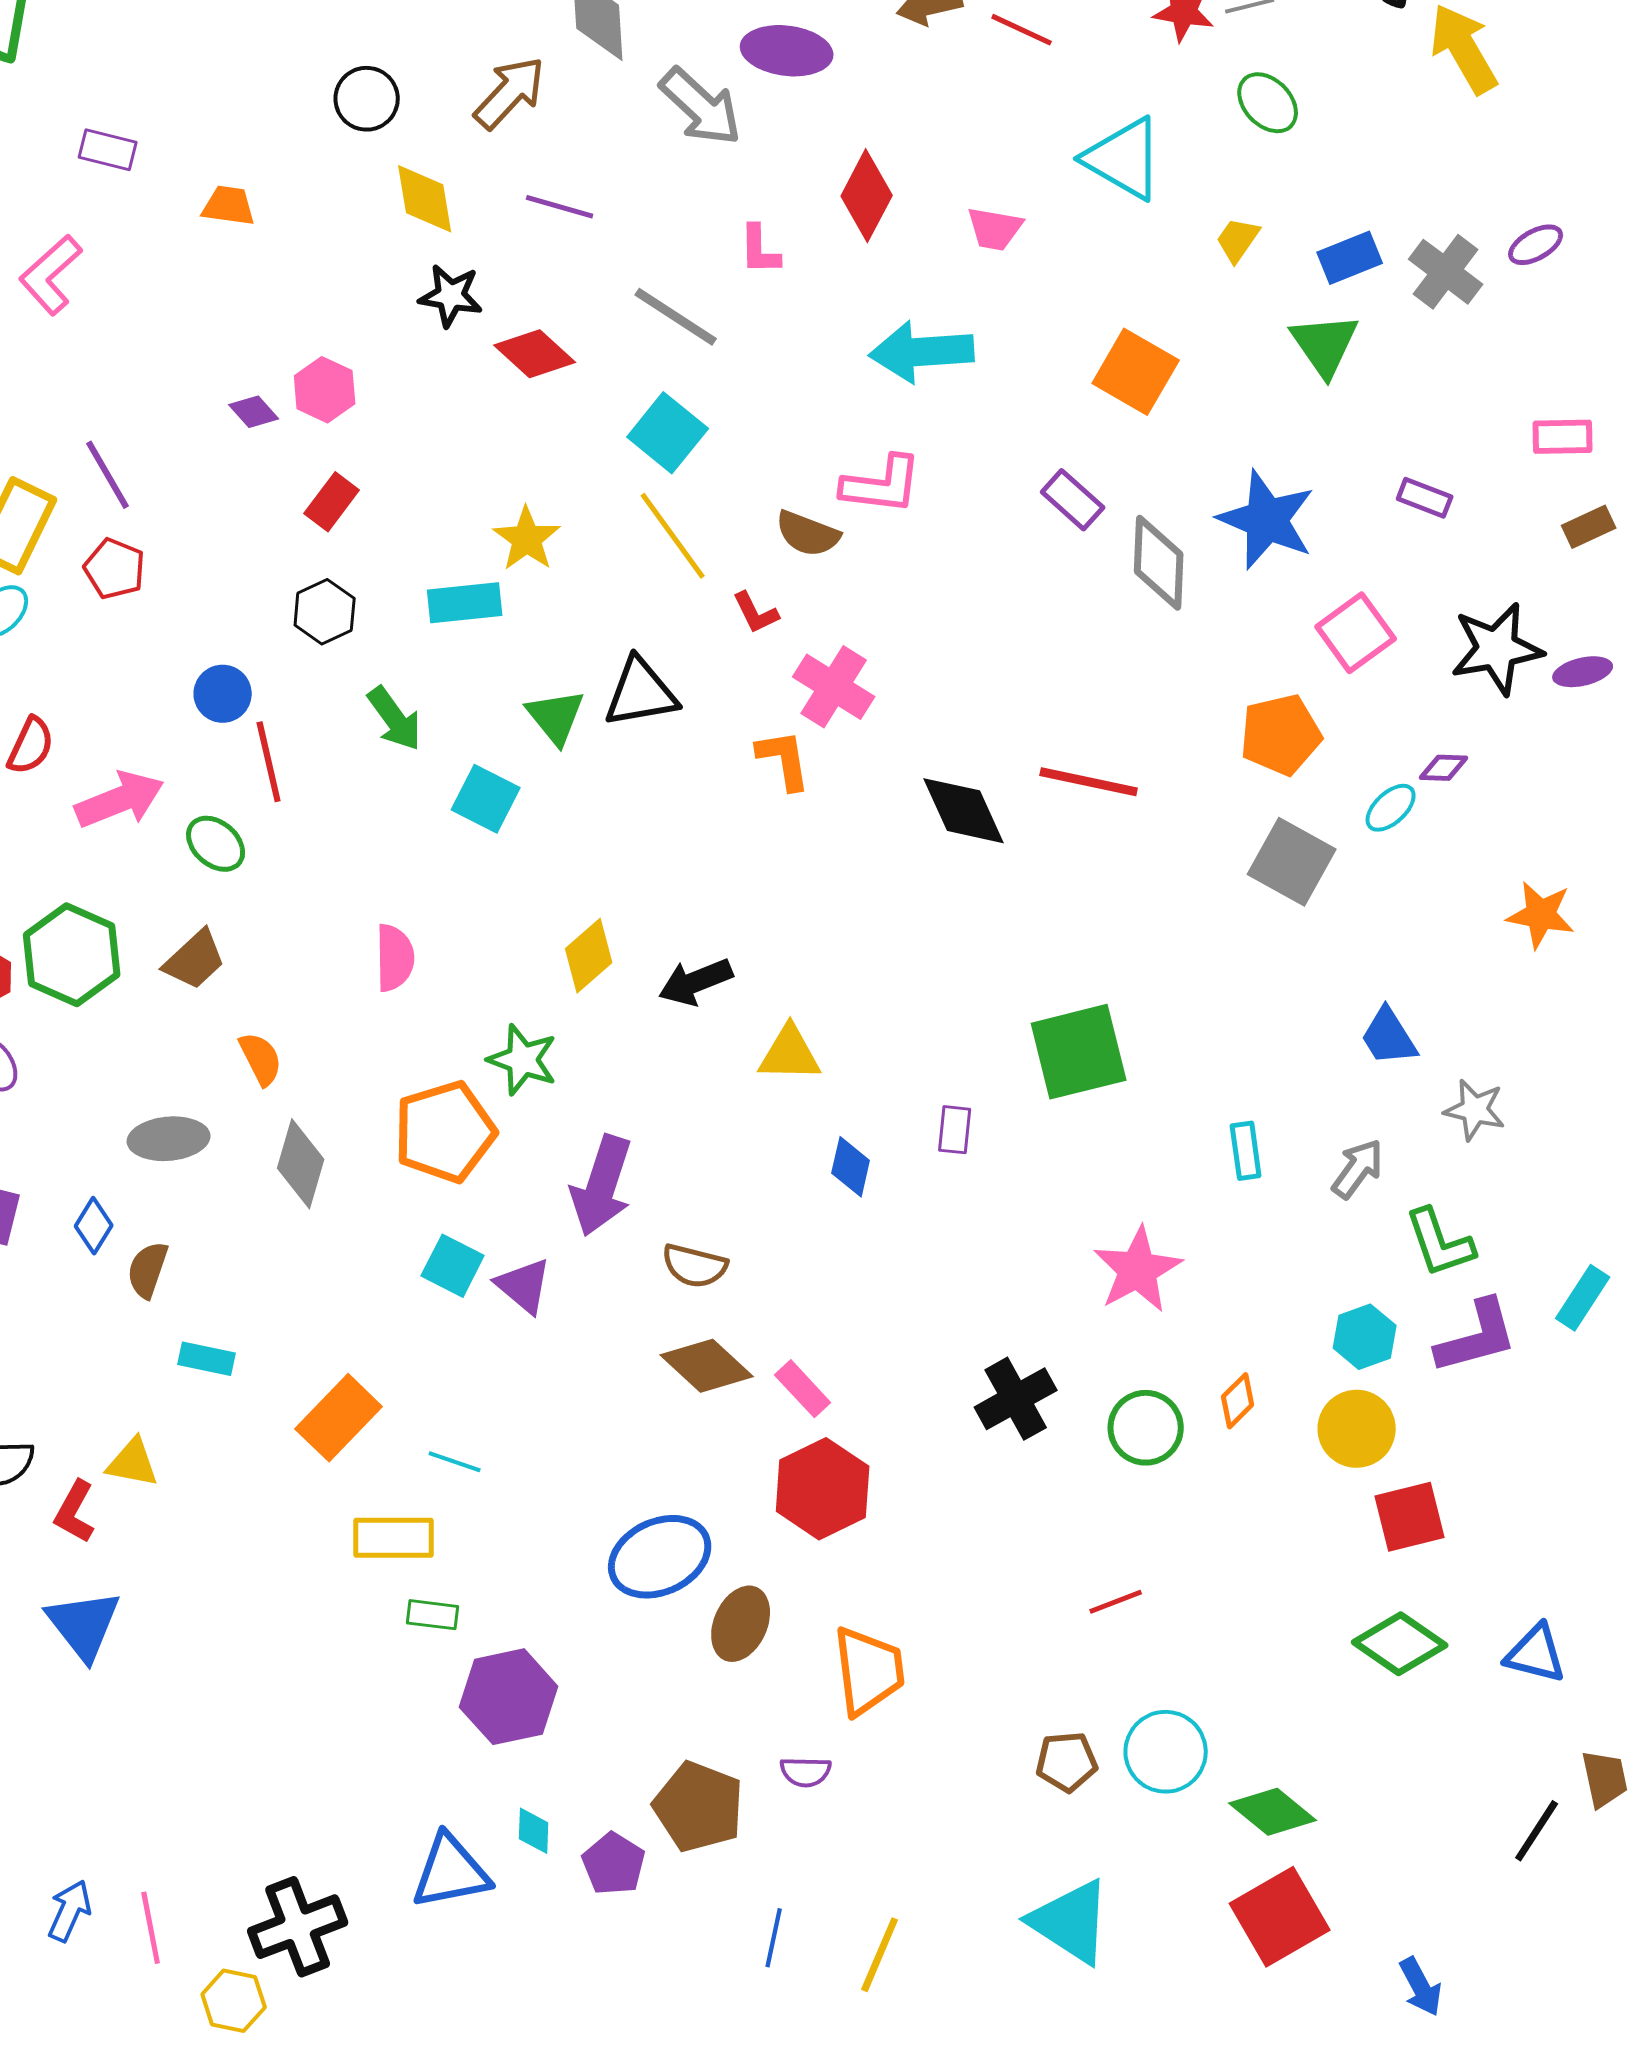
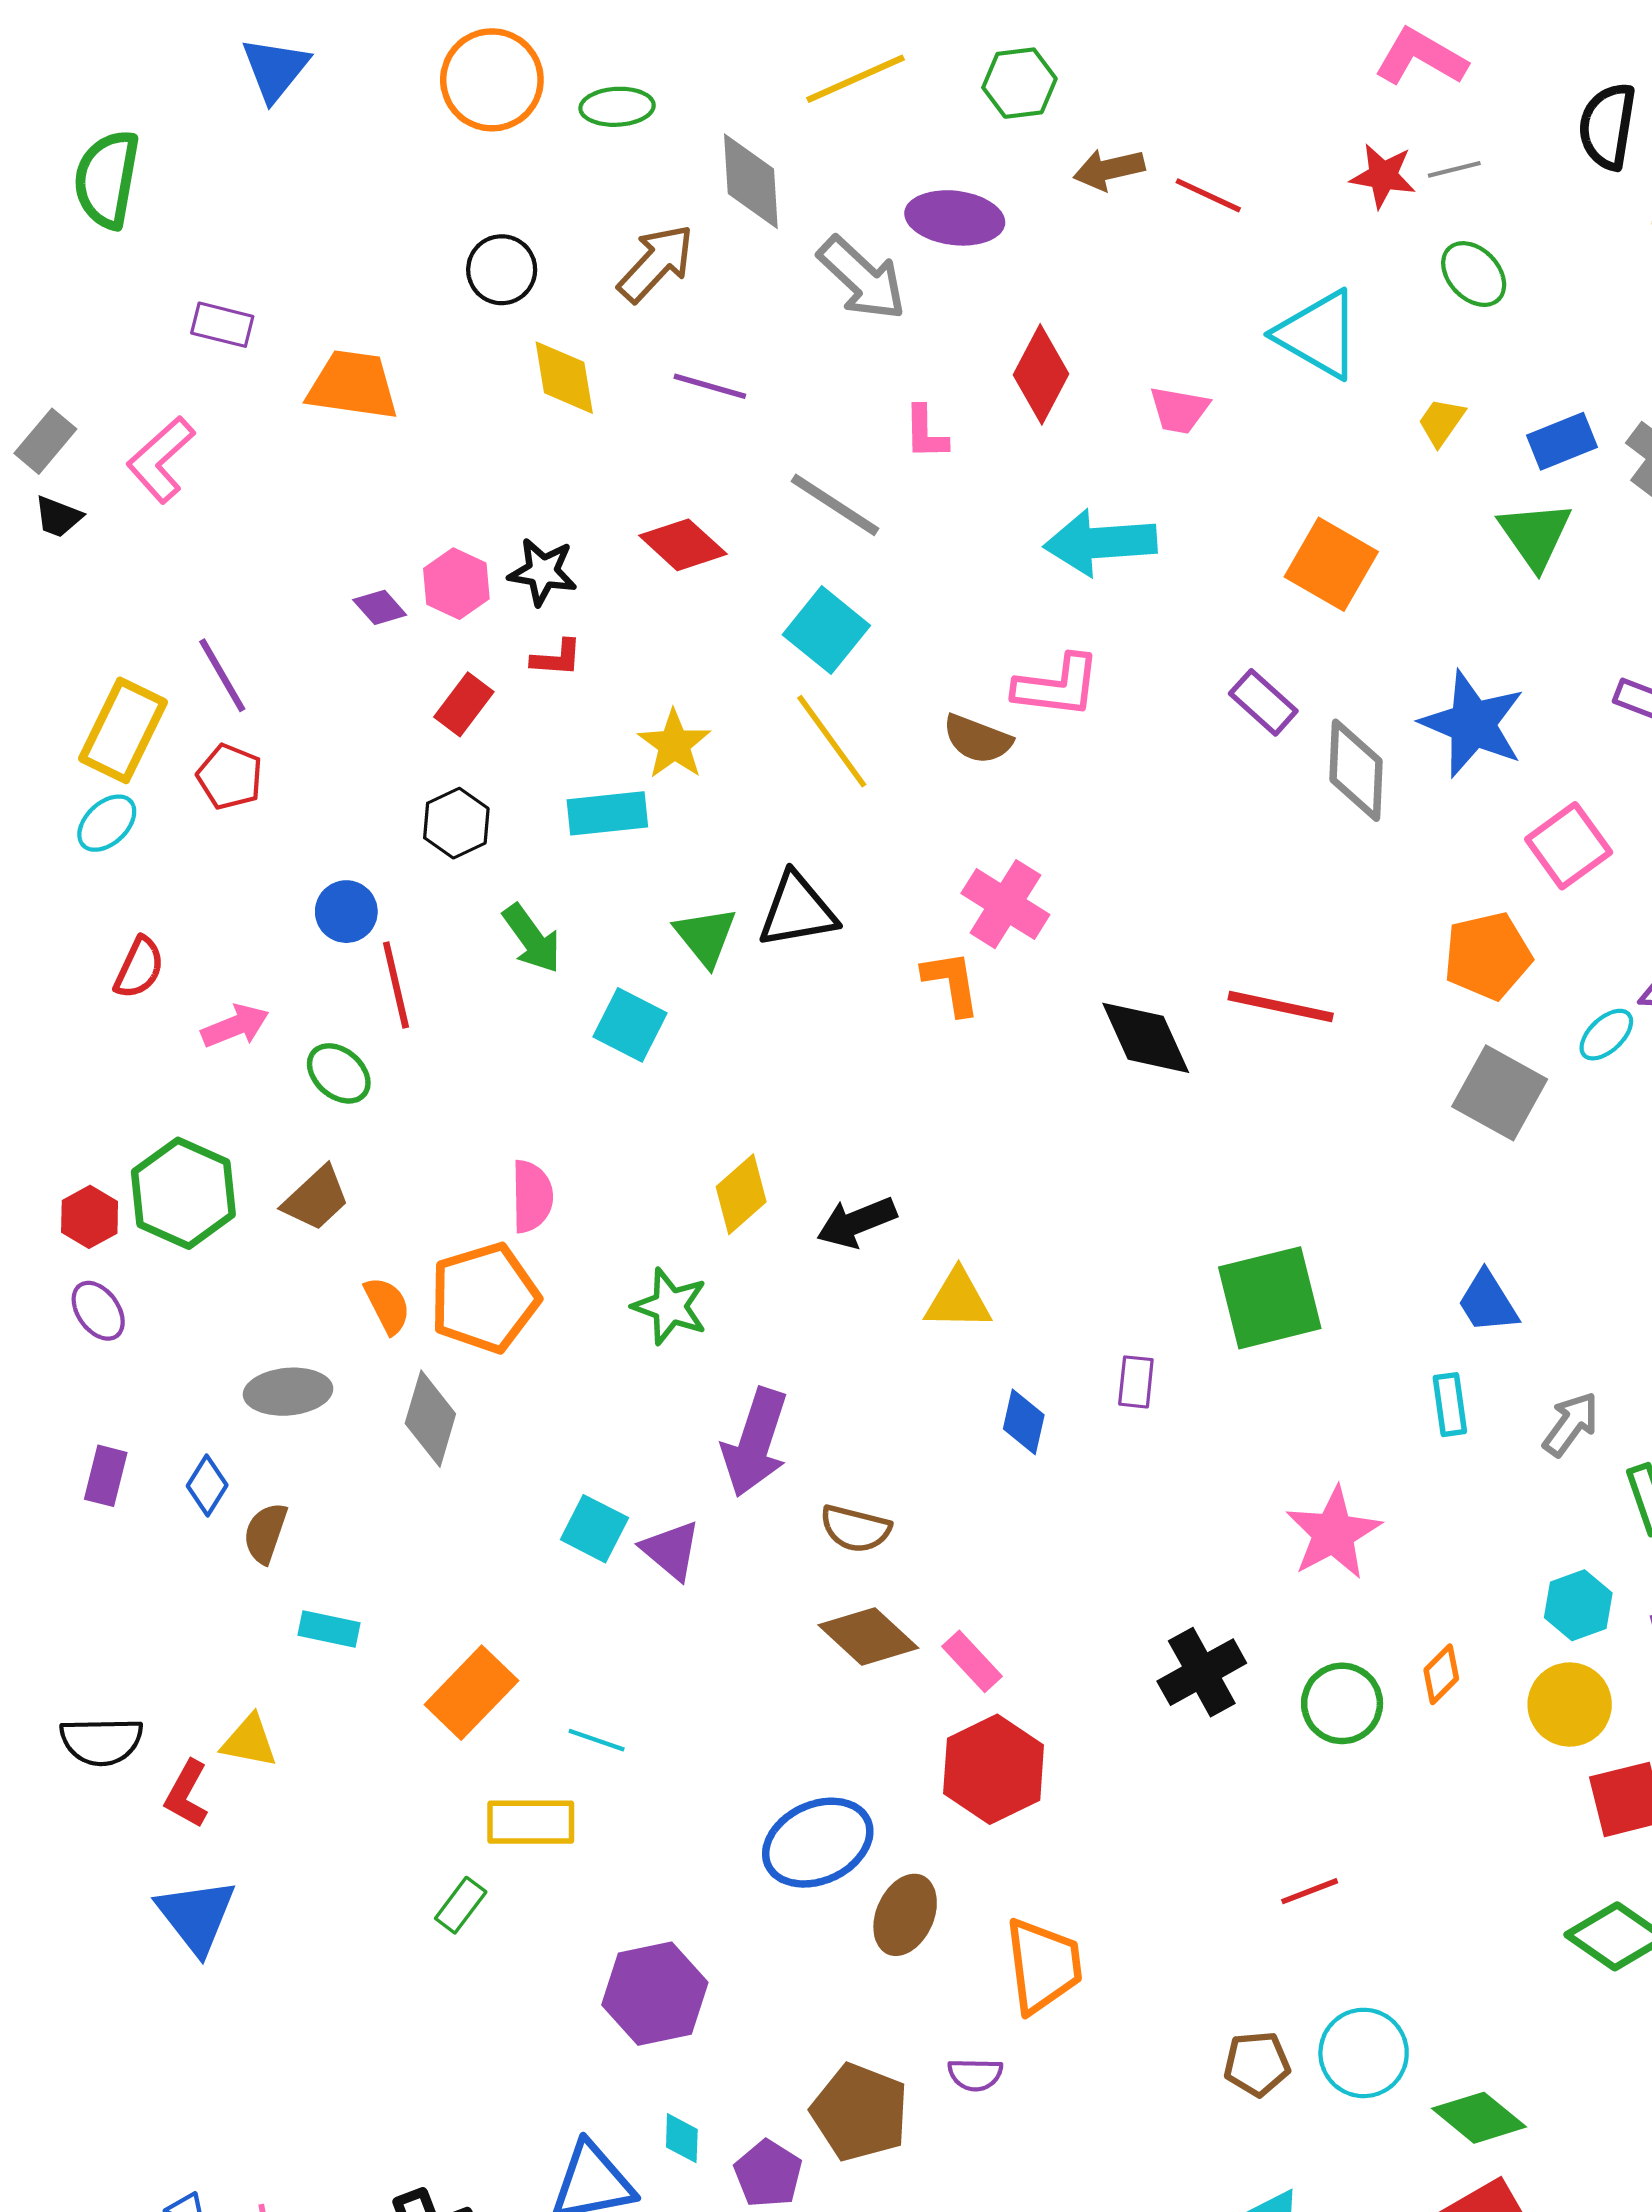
orange trapezoid: (229, 206) -> (353, 385), size x1.6
black star: (451, 296) -> (543, 572), moved
red L-shape: (756, 613) -> (557, 658), moved, turned -60
pink arrow: (120, 800) -> (235, 1026), size x0.7
blue trapezoid: (1389, 1037) -> (1488, 1302), moved
orange pentagon: (445, 1132) -> (484, 1298), moved
green rectangle: (433, 1615) -> (461, 1905), moved, turned -60

